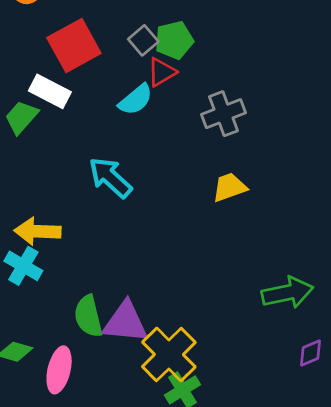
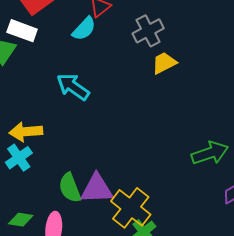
yellow trapezoid: (229, 187) -> (164, 63), moved
cyan cross: (23, 266) -> (19, 158), turned 32

